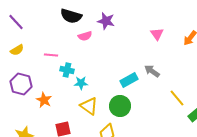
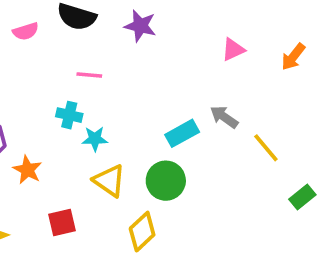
pink triangle: (157, 34) -> (233, 50), turned 40
pink semicircle: (85, 36) -> (26, 31), moved
pink line: (51, 55) -> (89, 75), moved
yellow line: (177, 98) -> (266, 148), moved

